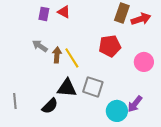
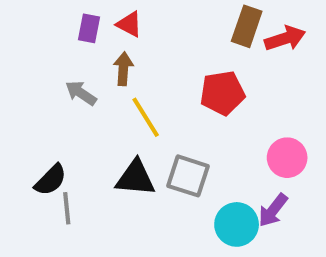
brown arrow: (57, 55) -> (123, 69), moved
pink circle: (144, 62) -> (287, 158), moved
gray line: (15, 101) -> (67, 208), moved
black semicircle: (50, 106) -> (51, 180), moved

